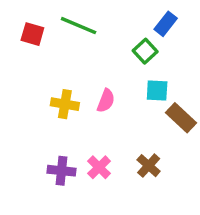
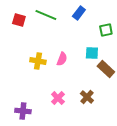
blue rectangle: (166, 24) -> (79, 13), moved
green square: (145, 51) -> (106, 30), moved, turned 32
purple cross: (61, 171) -> (23, 111), moved

